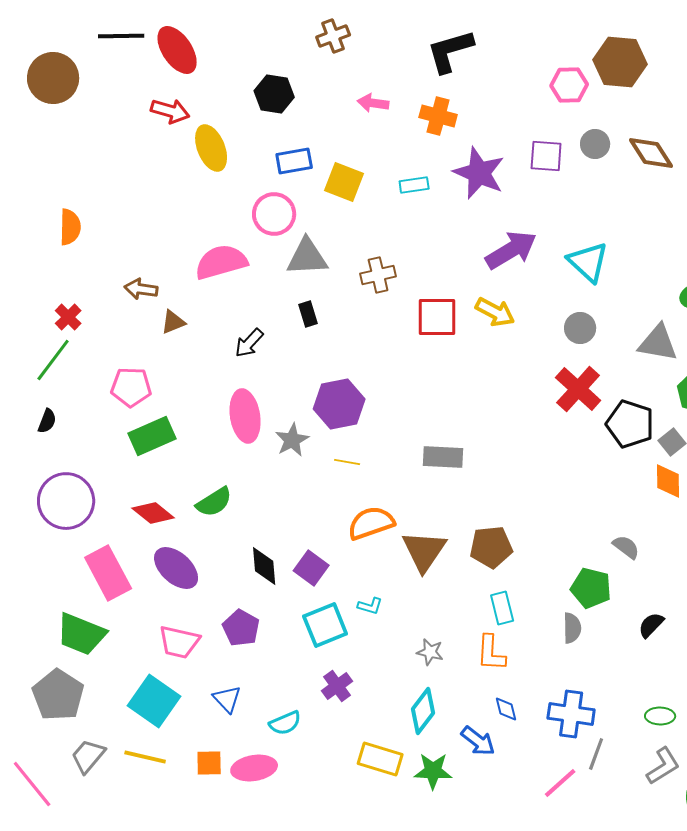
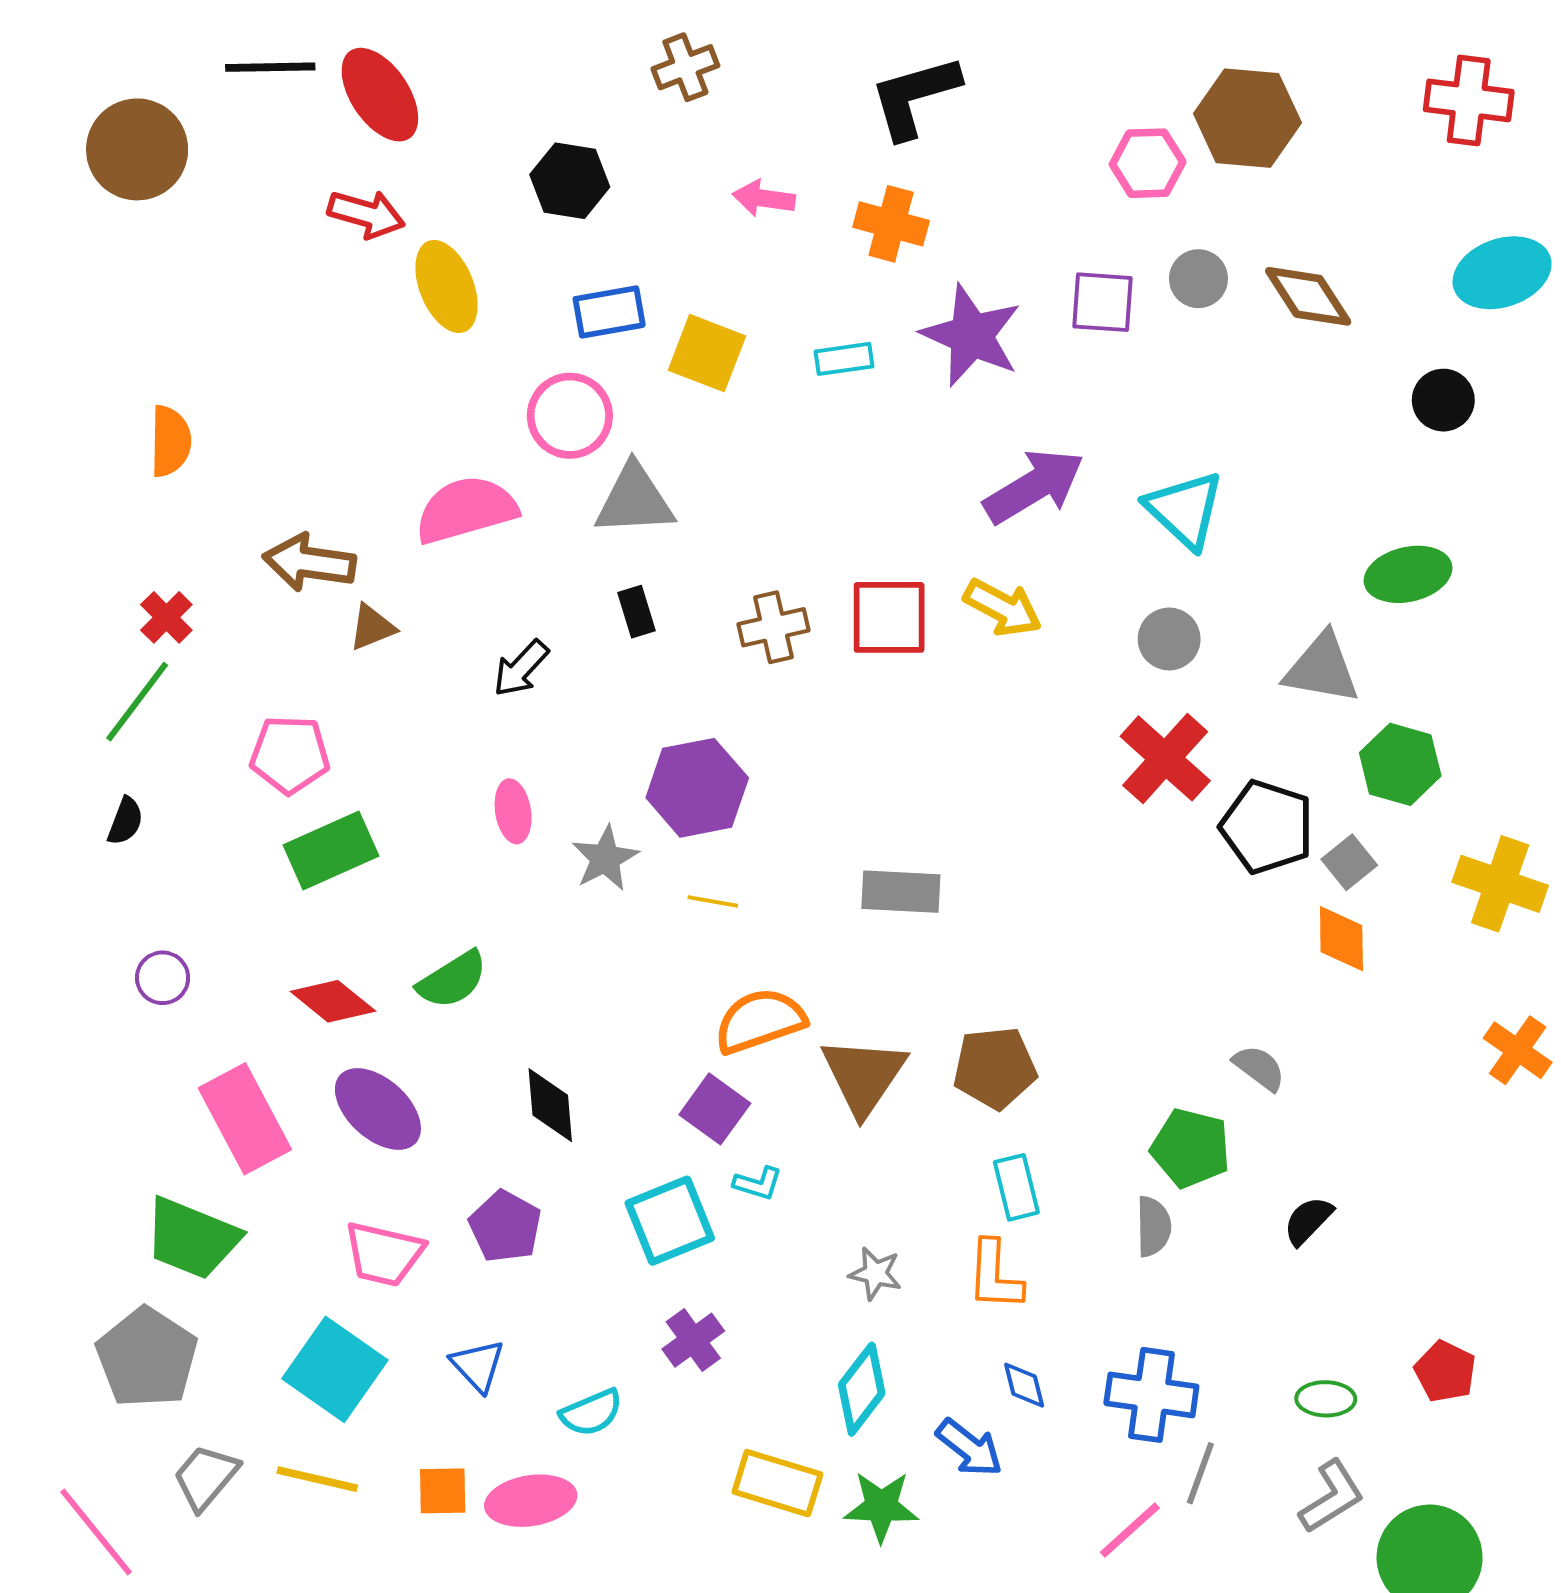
brown cross: (378, 275) -> (774, 627), moved
brown arrow: (141, 289) -> (309, 563), size x1.4
pink ellipse: (245, 416) -> (513, 811), size x0.6
purple circle: (66, 501) -> (163, 978), size x0.5
purple square: (311, 568) -> (715, 1109), moved

